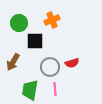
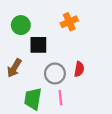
orange cross: (52, 20) -> (69, 22), moved
red semicircle: (72, 63) -> (79, 69), turned -64

